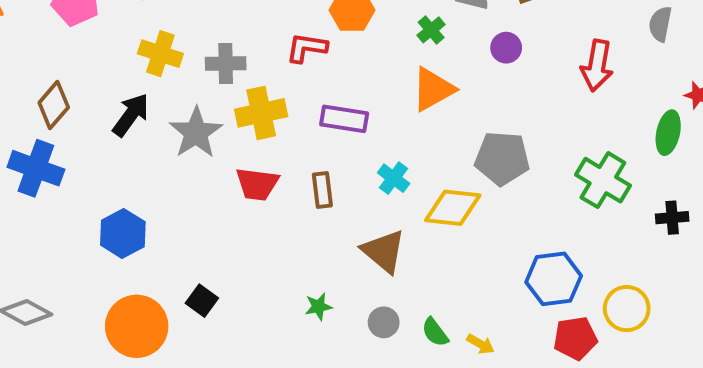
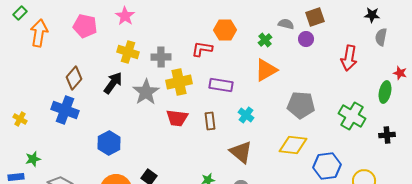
purple circle: (506, 48) -> (306, 39), moved
yellow diamond: (453, 208) -> (293, 145), moved

